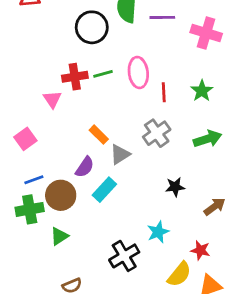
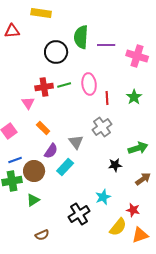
orange rectangle: (99, 135) -> (43, 128), moved
green arrow: (207, 139) -> (138, 148), moved
gray triangle: (120, 154) -> (76, 142), turned -35

